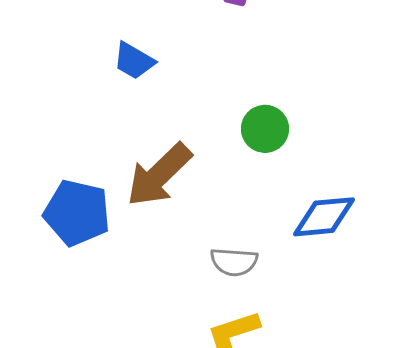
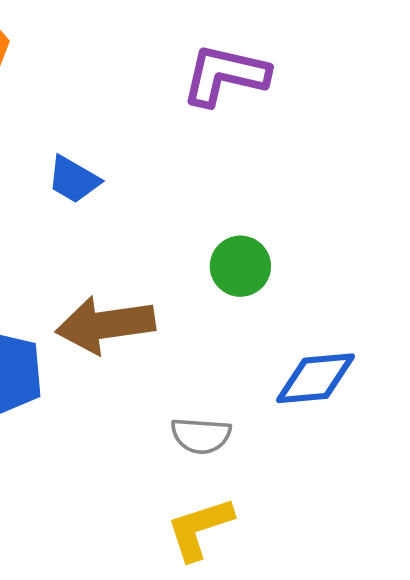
brown arrow: (159, 175) -> (105, 325), turned 36

